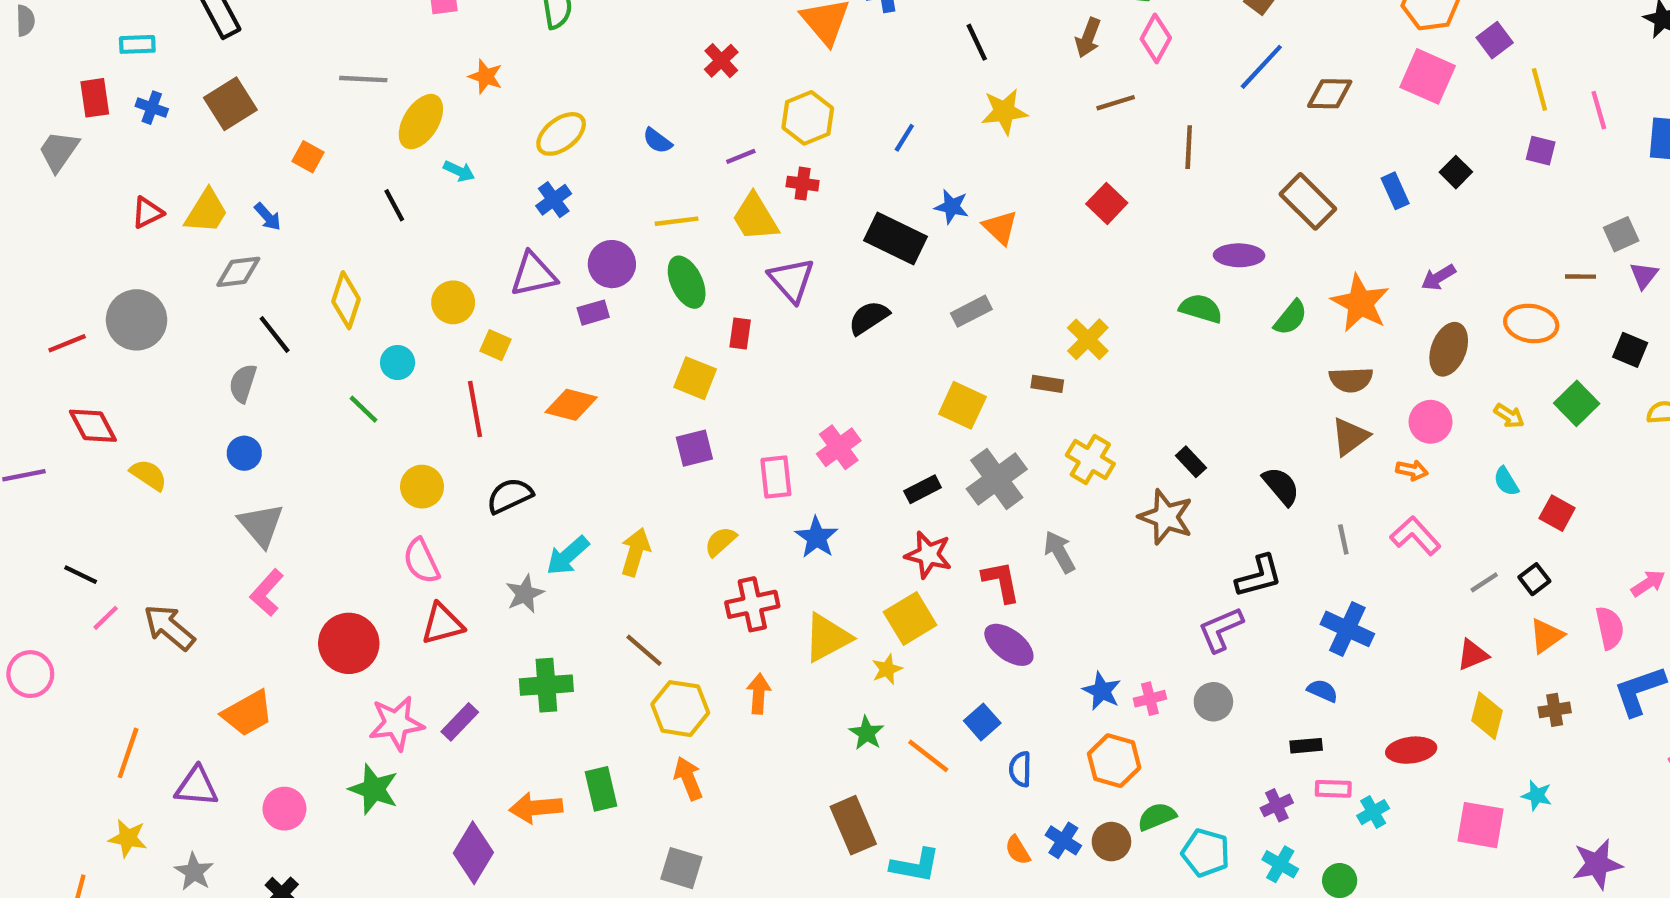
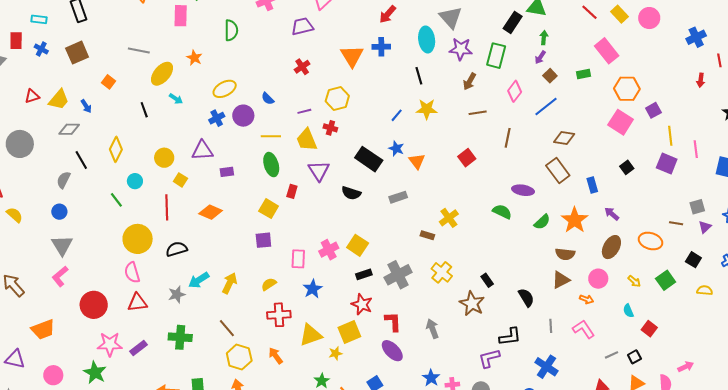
pink diamond: (1156, 38) -> (515, 91), moved
brown diamond: (1330, 94) -> (564, 138), moved
blue line: (904, 138) -> (397, 115), moved
purple square: (1541, 151) -> (667, 163), size x1.5
blue rectangle: (1395, 191) -> (592, 185), moved
purple circle: (612, 264) -> (243, 116), moved
purple arrow: (1438, 277) -> (612, 214), turned 63
black semicircle: (869, 318) -> (351, 193), turned -138
yellow square: (962, 405) -> (358, 245), moved
yellow circle: (422, 487) -> (138, 239), size x1.5
gray arrow: (1059, 552) -> (432, 329), moved
orange arrow: (759, 694) -> (276, 356), turned -48

